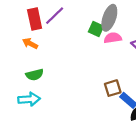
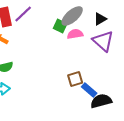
gray ellipse: (109, 18) -> (72, 16), turned 30

